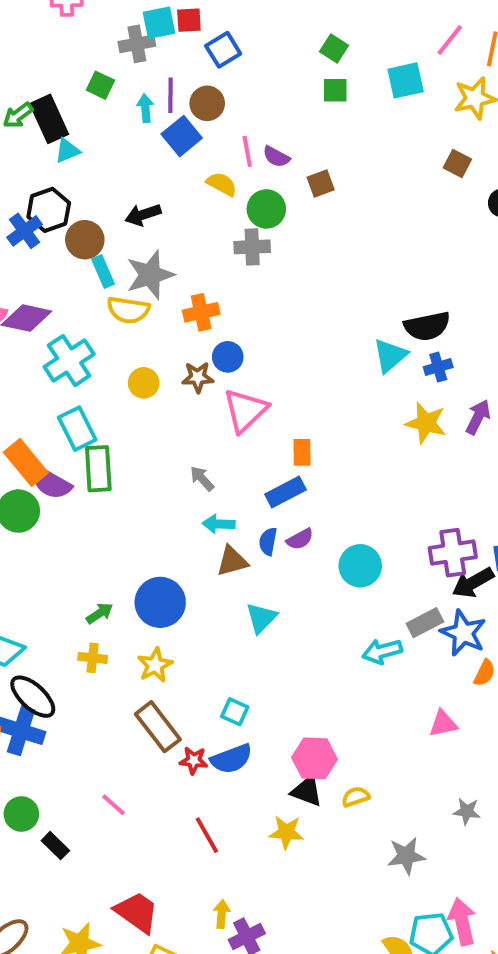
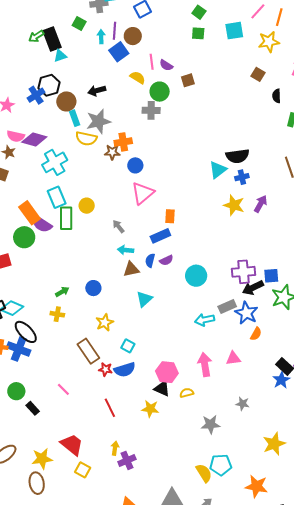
brown star: (198, 377) -> (112, 152), moved
yellow circle: (144, 383) -> (87, 206), moved
blue circle: (160, 602) -> (93, 288), size x0.6
yellow star: (155, 665) -> (105, 322), moved
pink arrow: (462, 922) -> (205, 365), moved

